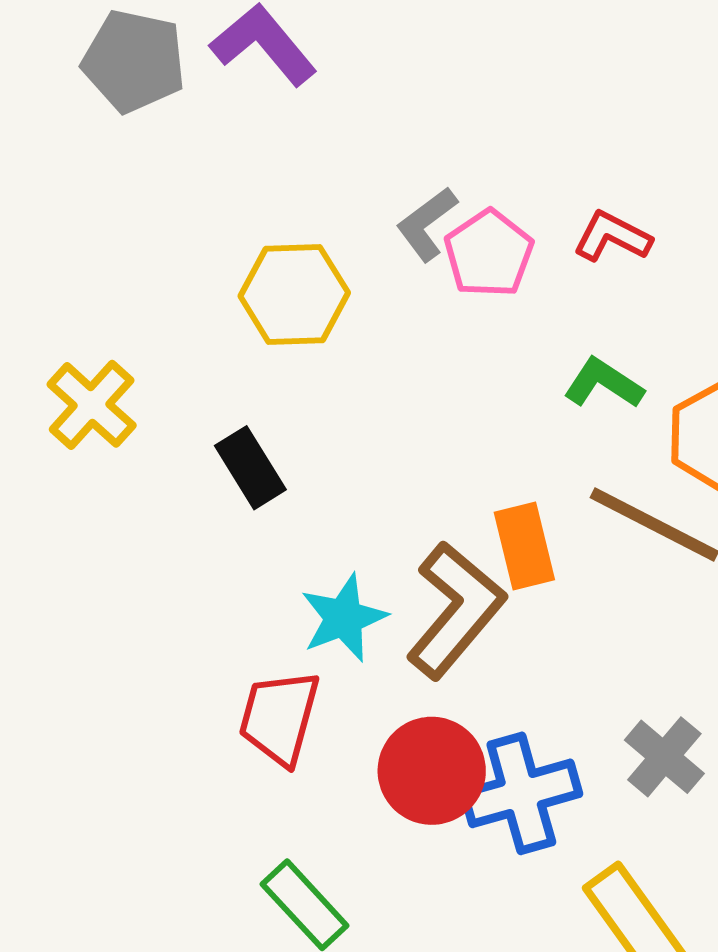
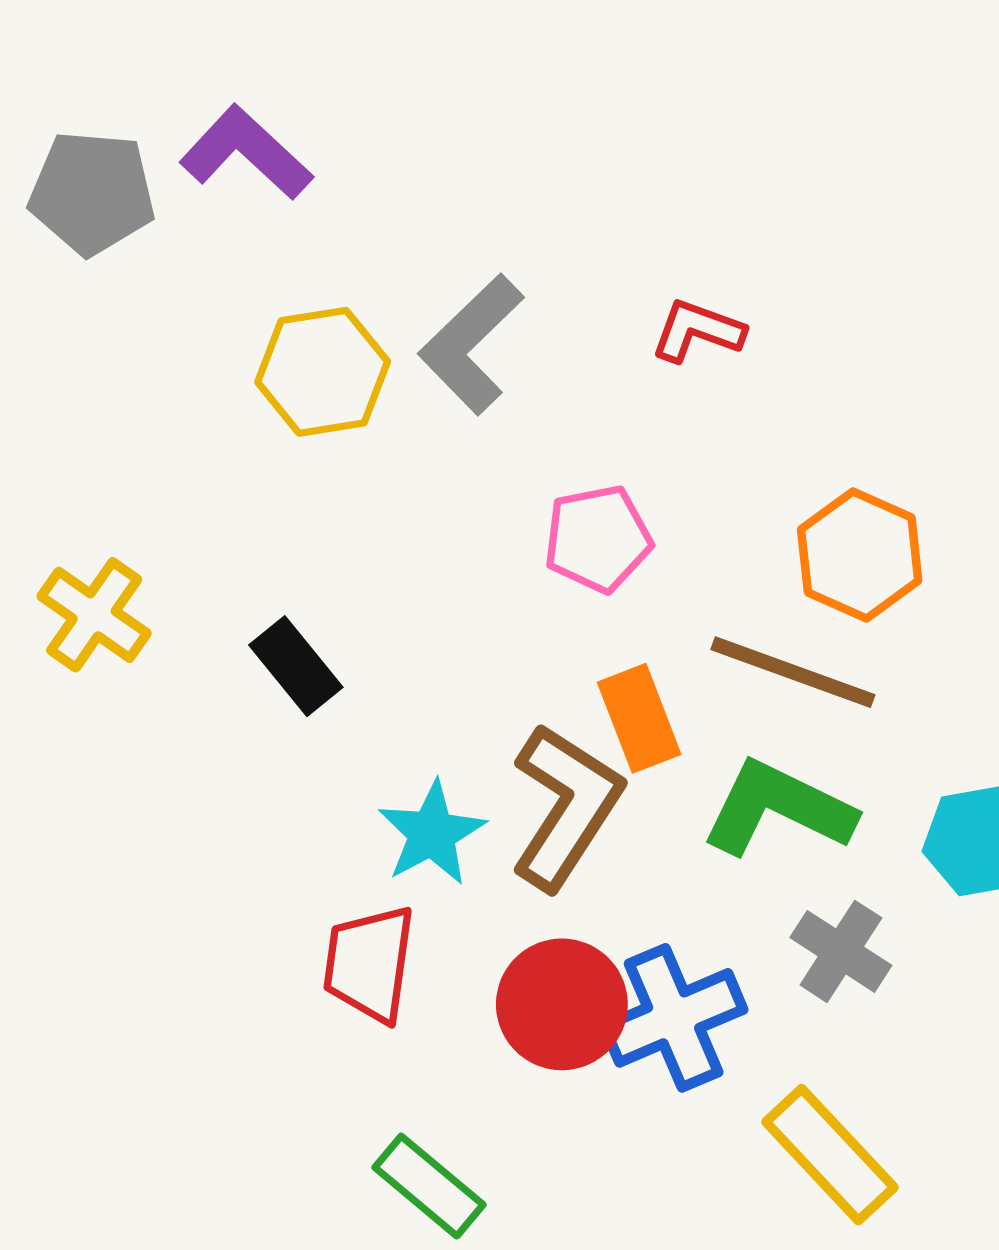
gray L-shape: (427, 224) -> (471, 344), size x1.5
pink pentagon: (489, 254) -> (598, 539), moved, turned 30
yellow hexagon: (294, 294) -> (323, 372), moved
green L-shape: (604, 383) -> (778, 808), moved, size x1.6

